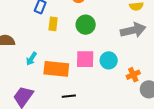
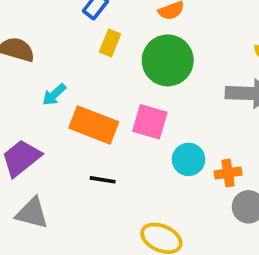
green circle: (86, 25) -> (168, 60), size x1.4
cyan circle: (109, 60) -> (189, 159), moved

